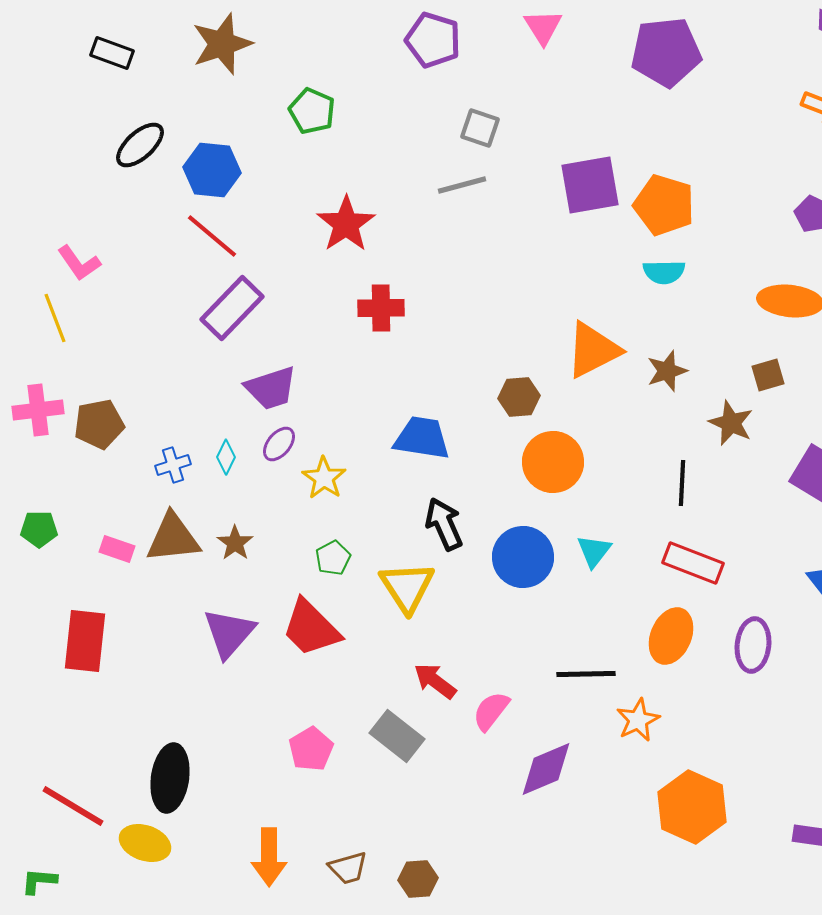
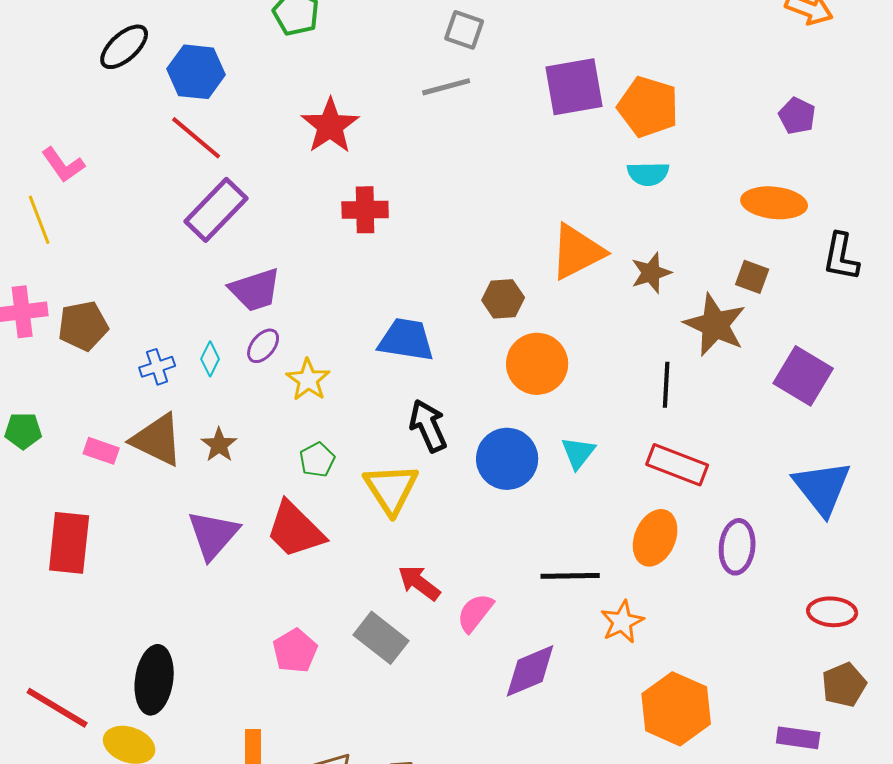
brown square: (768, 375) -> (752, 277), turned 36
brown star: (731, 423) -> (715, 325), size x1.4
brown triangle: (173, 538) -> (157, 440), turned 32

